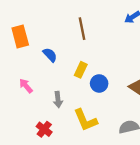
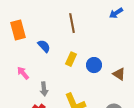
blue circle: (99, 83) -> (94, 65), moved
gray arrow: (58, 100) -> (44, 89), moved

